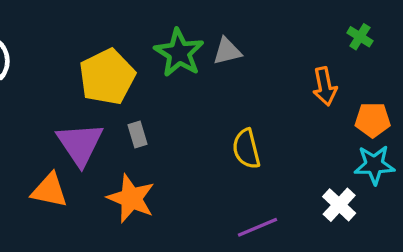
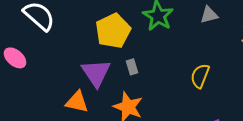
gray triangle: (227, 51) -> (209, 15), moved
yellow semicircle: (246, 149) -> (200, 76), turned 35

